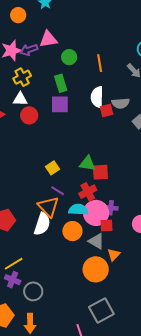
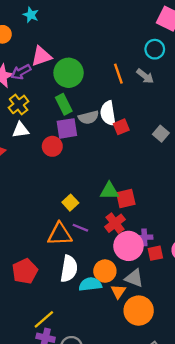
green circle: (69, 57) -> (69, 73), size x1.6
orange line: (100, 63) -> (118, 74), moved
gray semicircle: (121, 103) -> (88, 117), moved
red circle: (29, 115) -> (52, 146), moved
orange triangle: (48, 207) -> (60, 234), moved, turned -40
cyan semicircle: (78, 210) -> (90, 284), moved
red square: (106, 225) -> (155, 253), moved
orange triangle: (114, 255) -> (118, 291), moved

